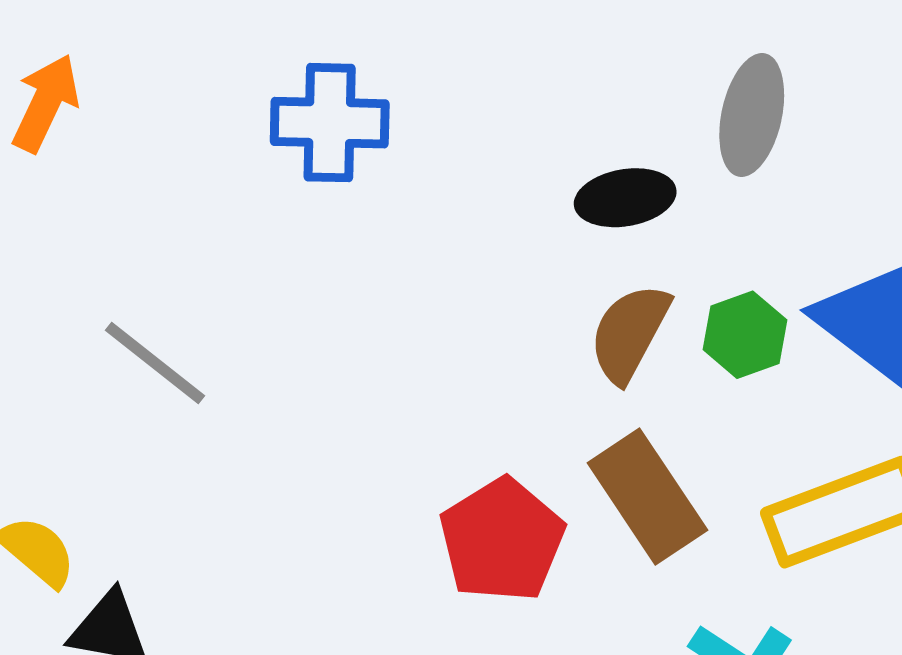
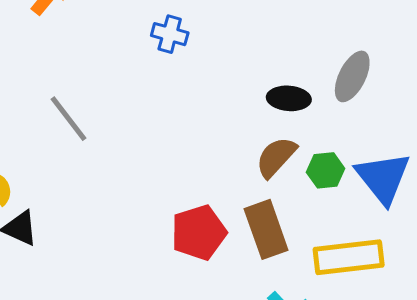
blue cross: (330, 123) -> (170, 34), size x0.7

